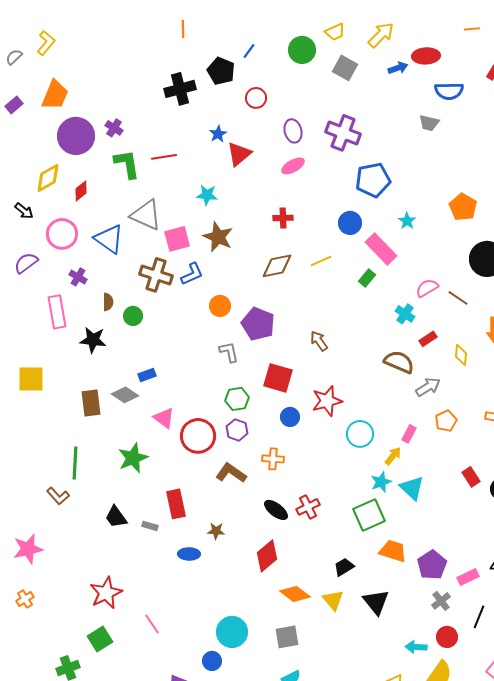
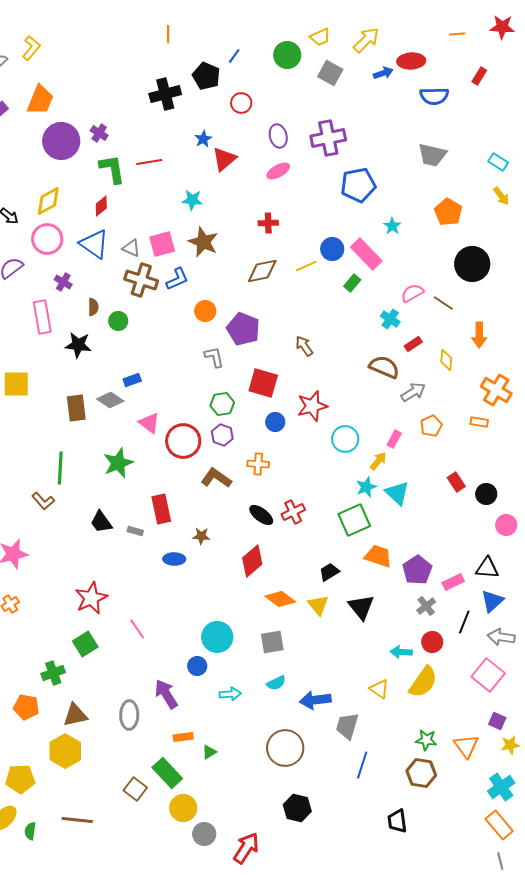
gray trapezoid: (429, 123) -> (432, 155), moved, size x1.4
purple cross: (343, 133) -> (328, 138), turned -32
yellow diamond: (48, 178) -> (48, 201), moved
red diamond: (81, 191) -> (101, 206), moved
gray triangle: (146, 215) -> (131, 248), moved, size x0.6
blue circle: (350, 223) -> (332, 249), moved

